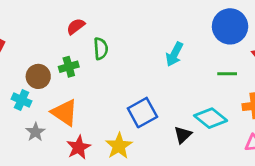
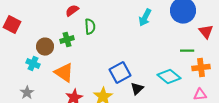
cyan arrow: (174, 54) -> (145, 18), moved
green line: (227, 74) -> (187, 51), moved
gray star: (35, 132) -> (27, 93), moved
black triangle: (183, 135) -> (137, 89), moved

